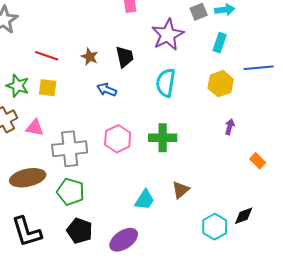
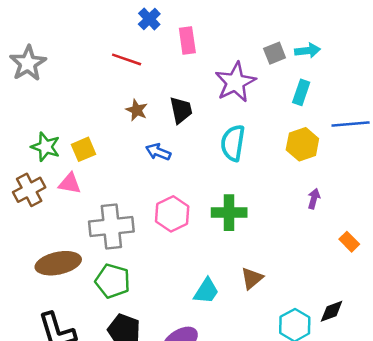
red line: (47, 56) -> (127, 59), moved
yellow square: (48, 88) -> (84, 149), turned -30
pink triangle: (35, 128) -> (70, 183), moved

